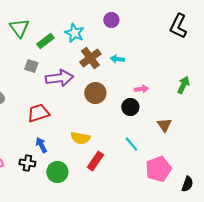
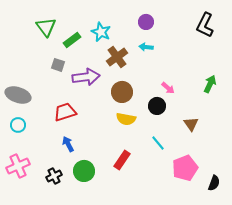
purple circle: (111, 20) -> (146, 22), moved
cyan arrow: (117, 59) -> (146, 47), moved
pink arrow: (141, 89) -> (168, 88), turned 48
yellow semicircle: (80, 138) -> (126, 119), moved
black cross: (27, 163) -> (54, 176), moved, turned -35

